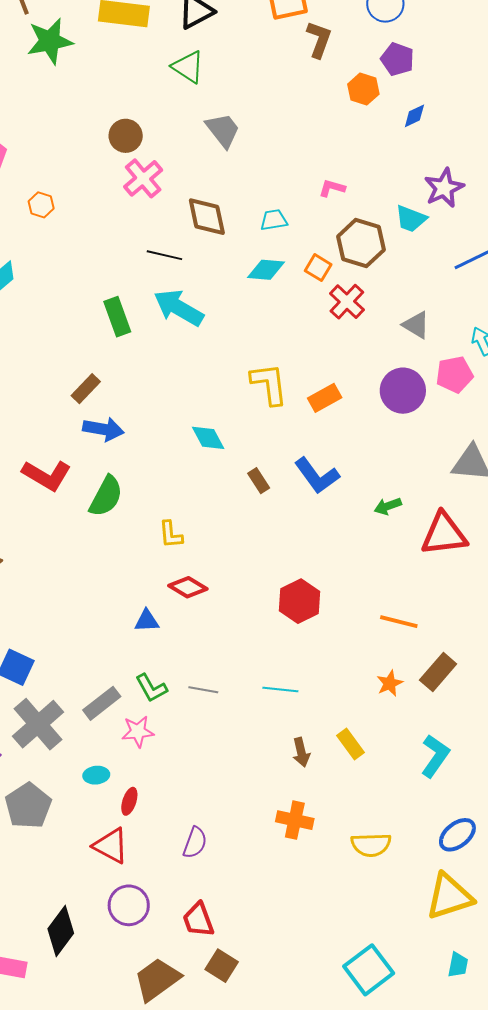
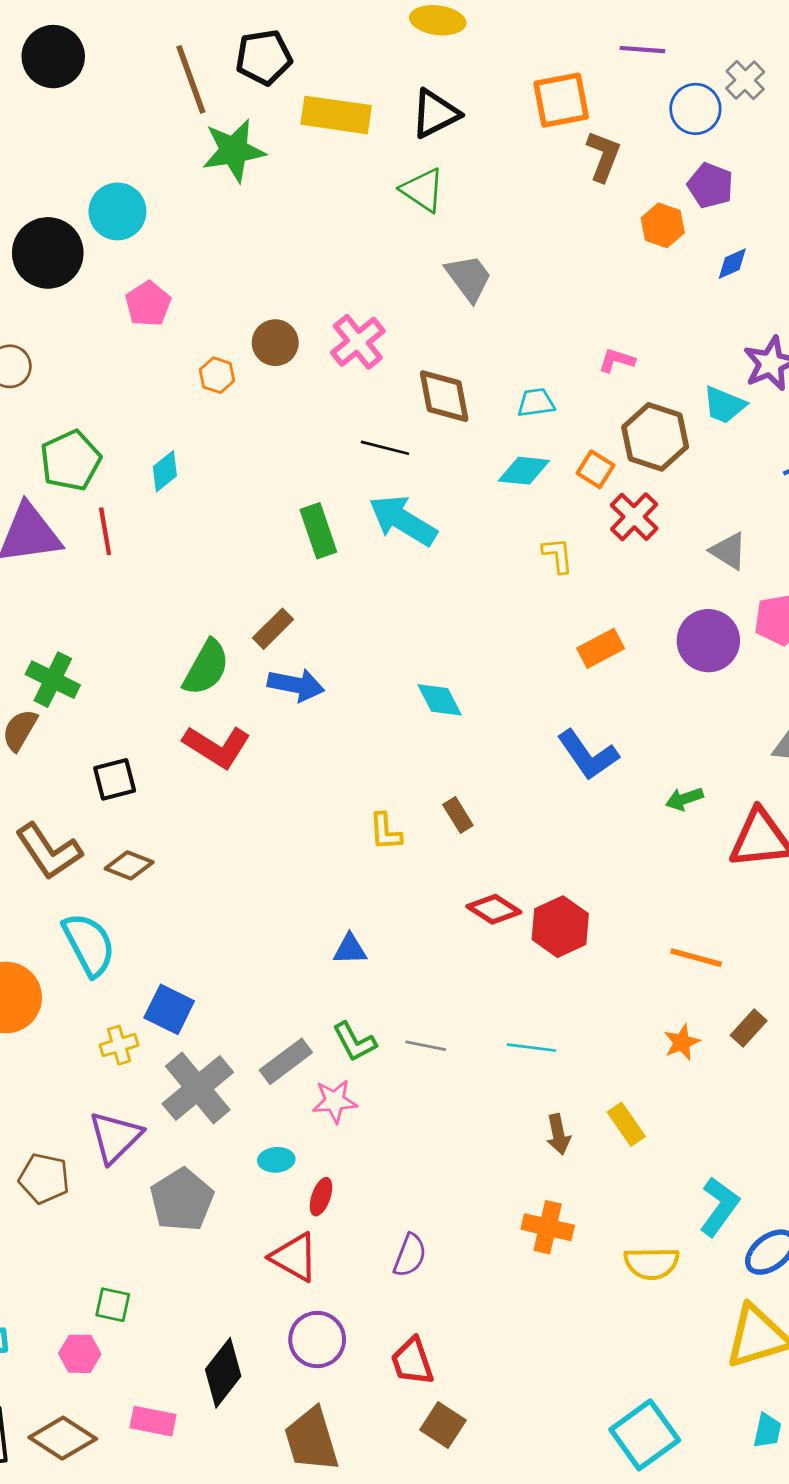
brown circle: (126, 136) -> (275, 343), moved
yellow L-shape: (269, 384) -> (558, 555), moved, size x0.6
brown rectangle: (259, 481) -> (458, 815), moved
green semicircle: (106, 496) -> (206, 668), moved
red diamond: (188, 587) -> (494, 909), moved
brown rectangle: (438, 672) -> (749, 1028), size x0.7
cyan L-shape: (435, 756) -> (719, 1207), moved
brown trapezoid: (157, 979) -> (312, 1440), moved, turned -72

